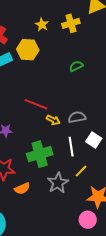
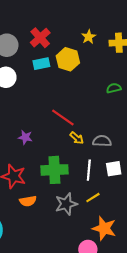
white square: (94, 140) -> (114, 169), turned 35

